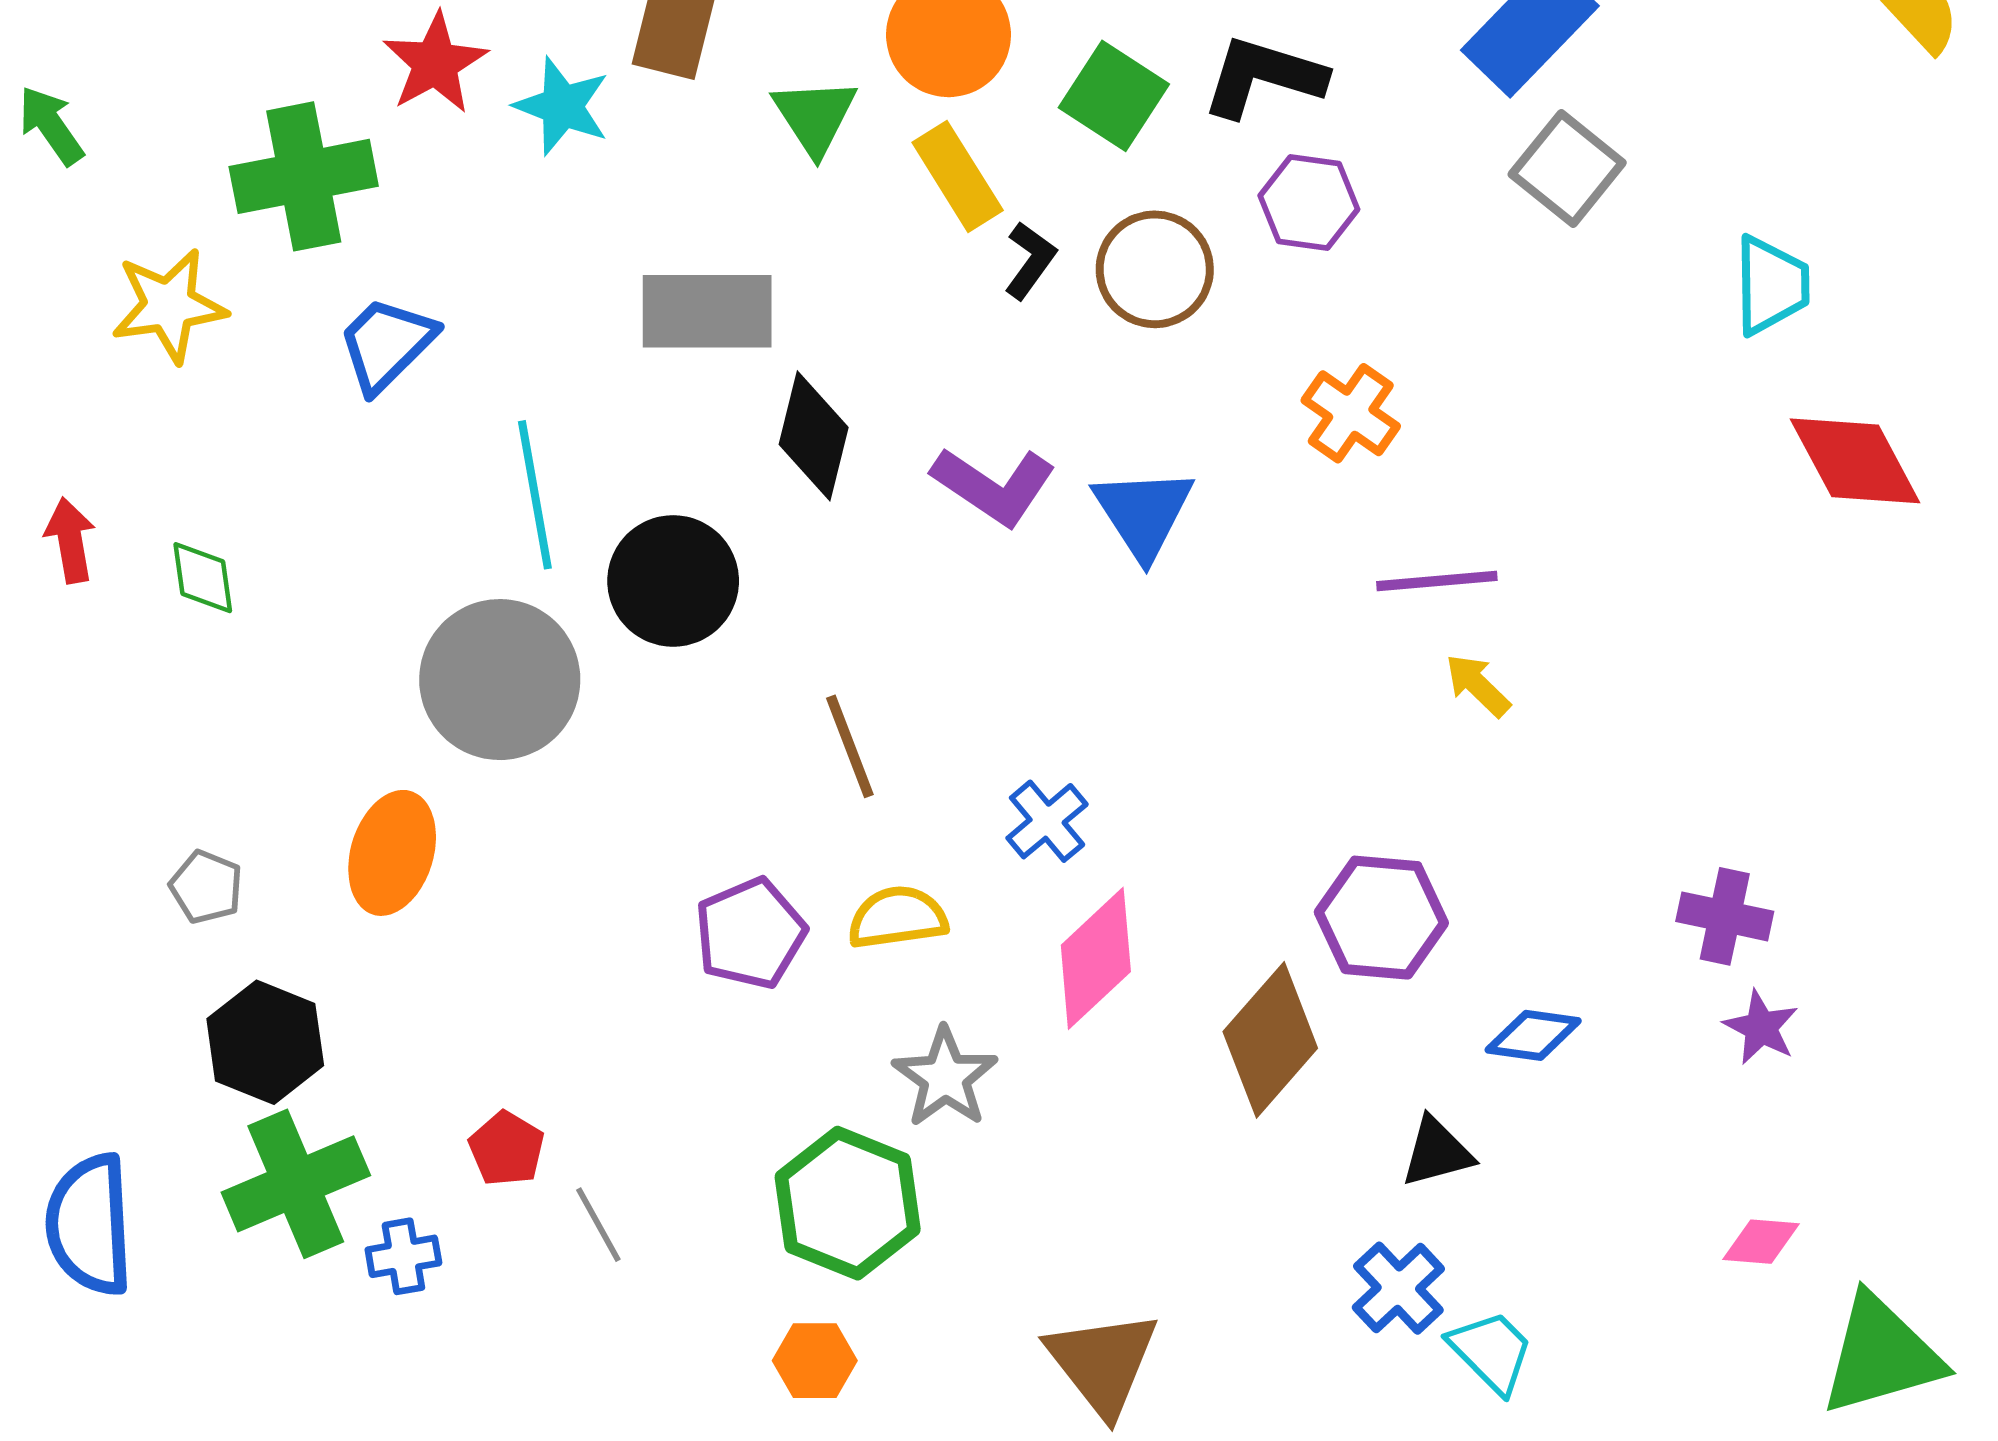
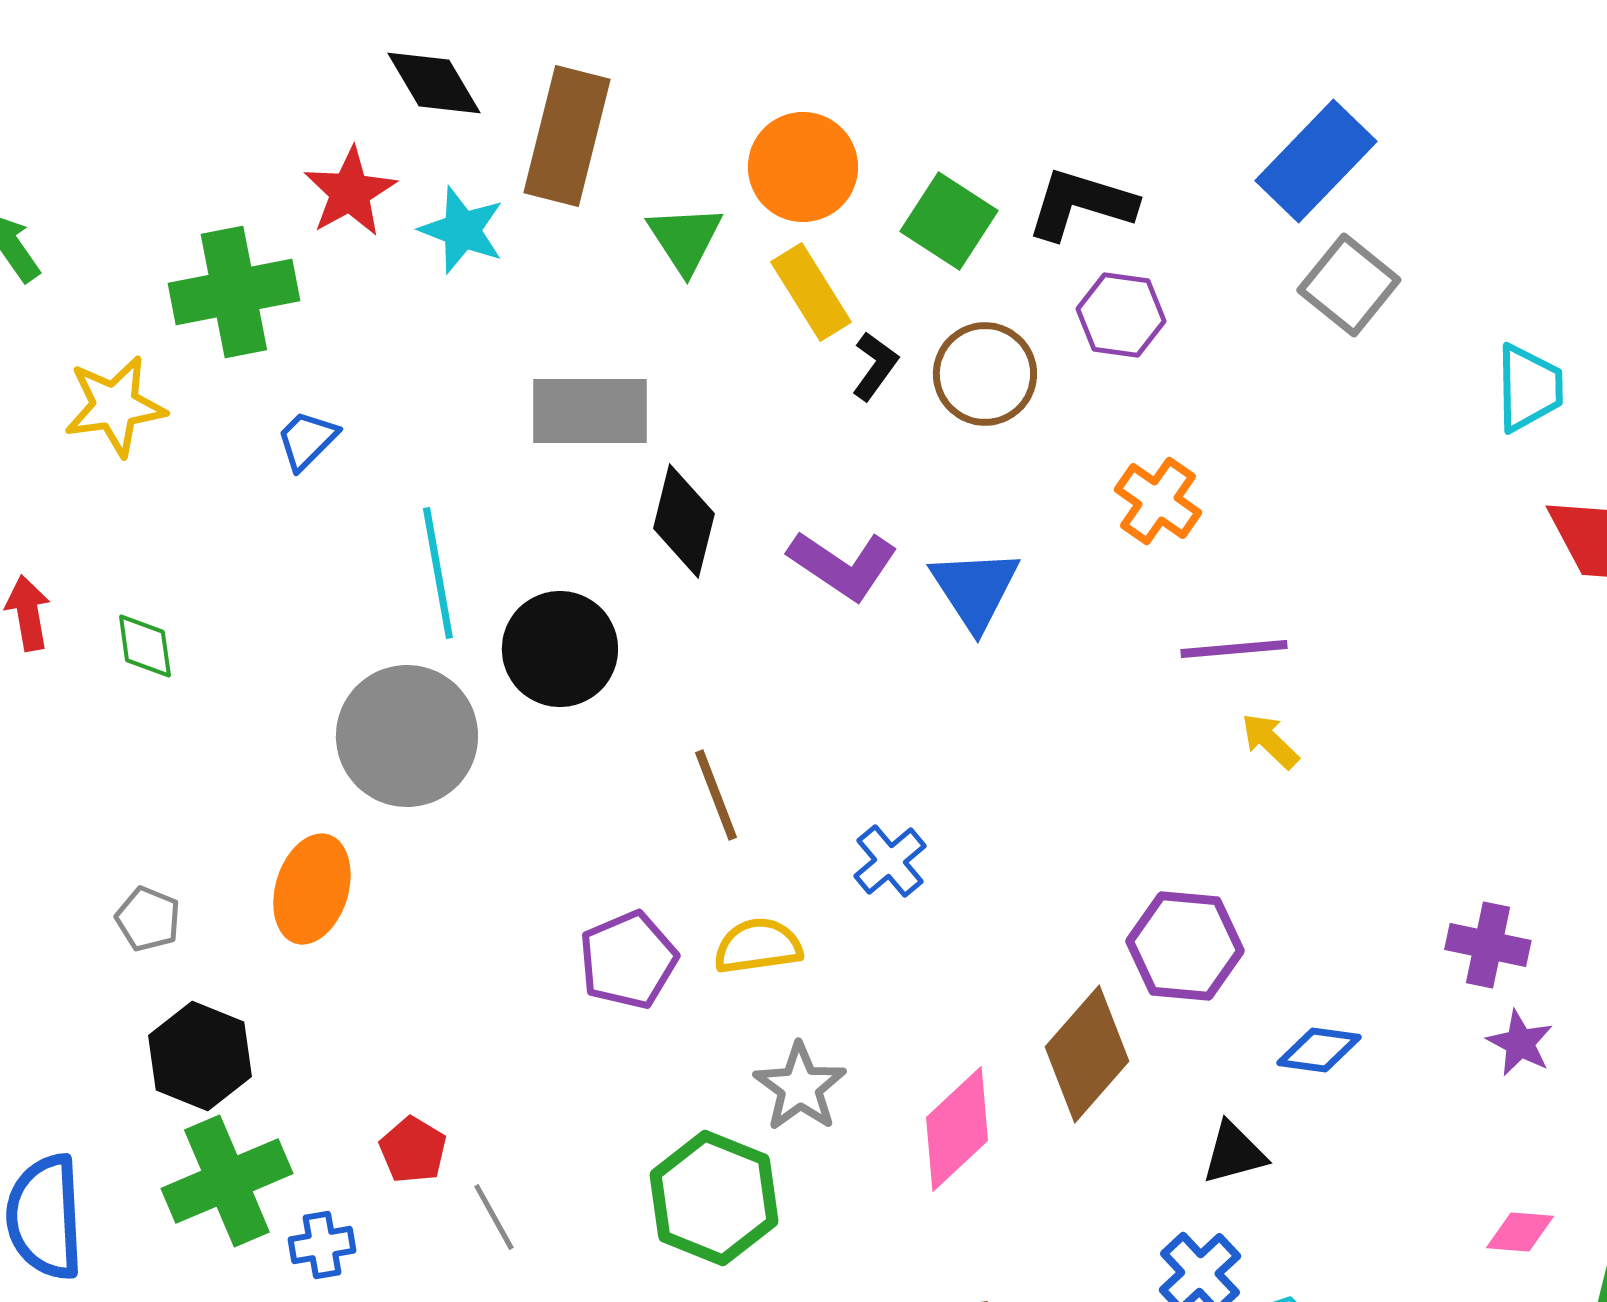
blue trapezoid: (386, 344) -> (307, 440), size x0.7
pink diamond: (1096, 958) -> (957, 1129), moved

